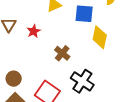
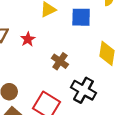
yellow diamond: (100, 37) -> (107, 53), moved

